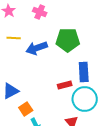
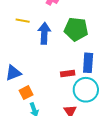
blue arrow: (37, 48) -> (44, 33), turned 105

